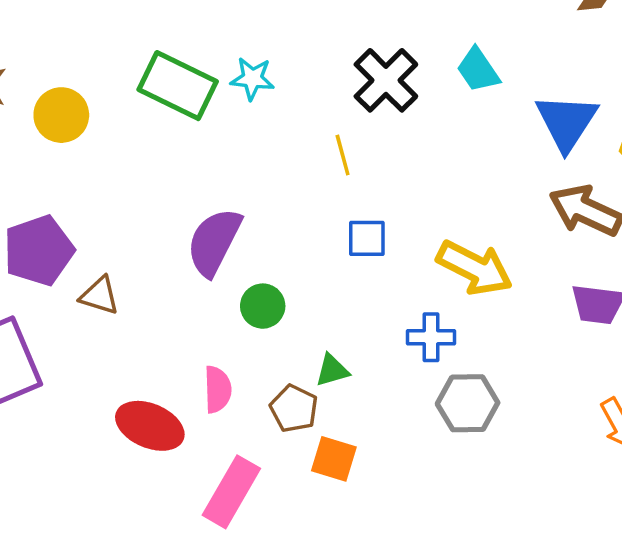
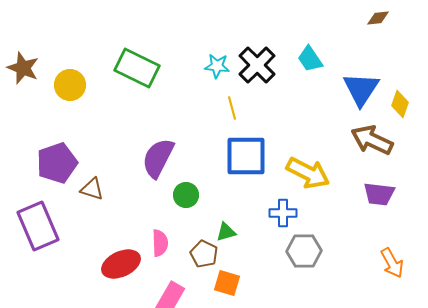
cyan star: (252, 79) -> (217, 66), moved
blue square: (367, 238) -> (246, 156), size x1.8
red ellipse: (150, 426) -> (121, 264), turned -48

